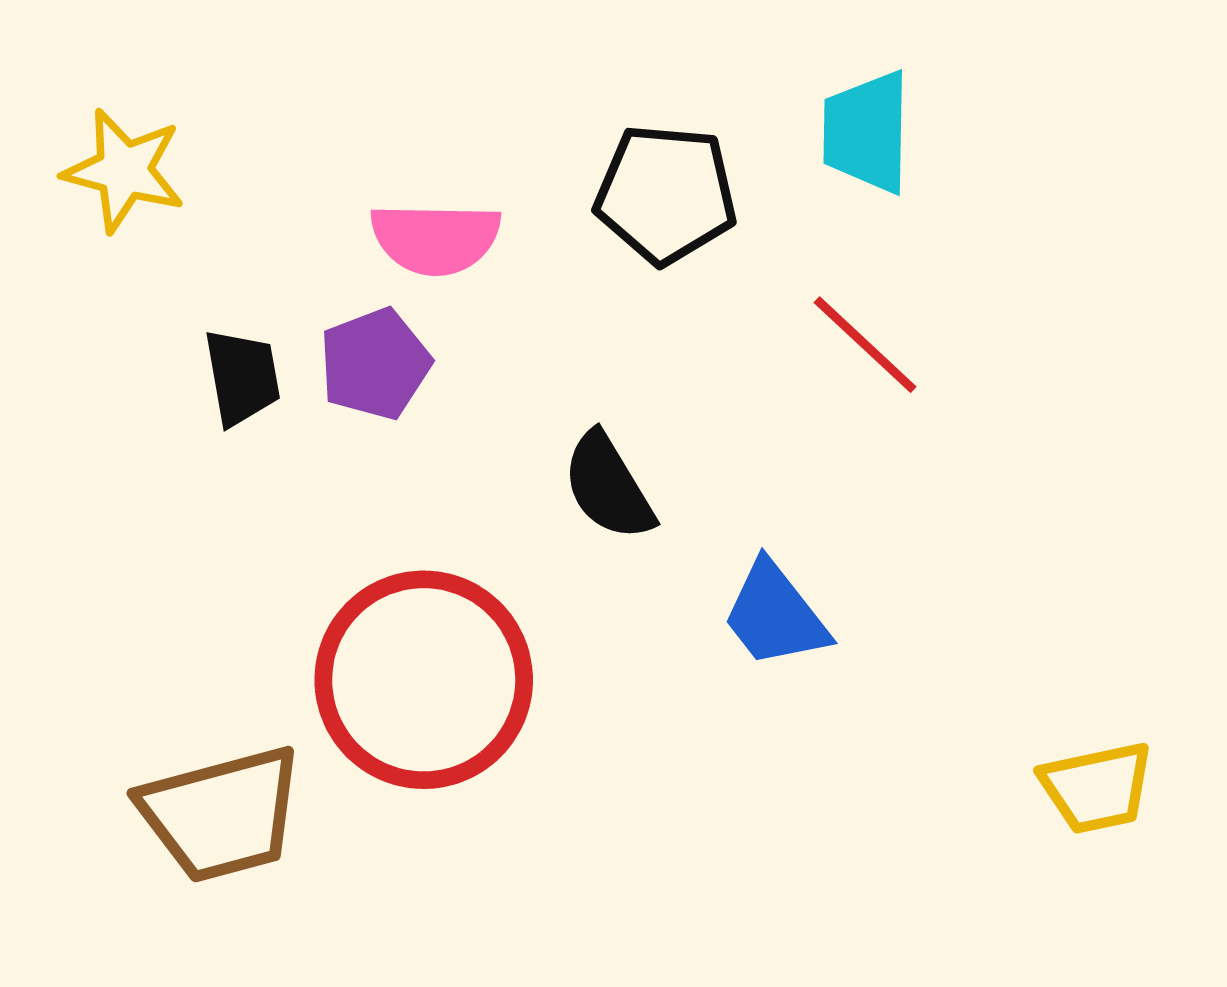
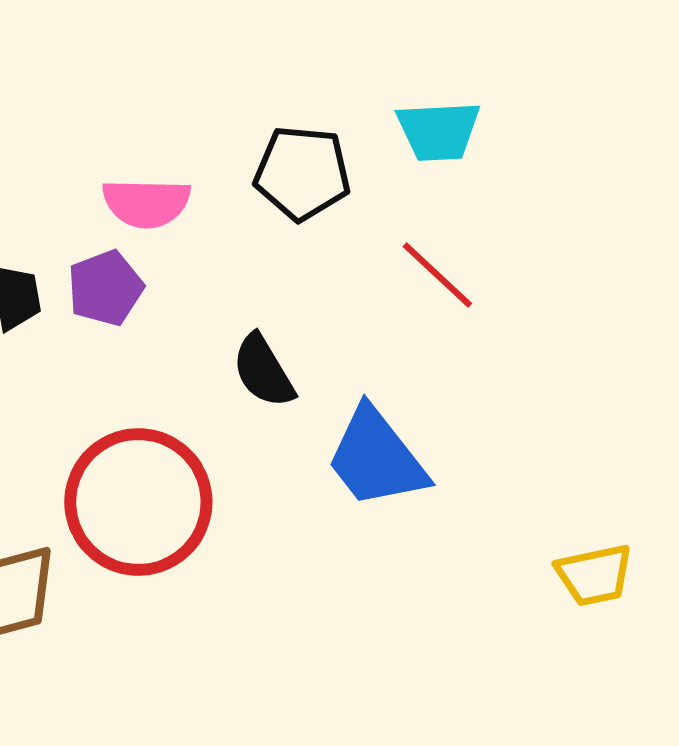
cyan trapezoid: (867, 132) -> (438, 131), turned -94
blue trapezoid: (775, 615) -> (376, 458), size x1.4

